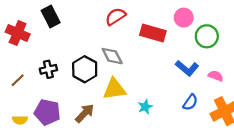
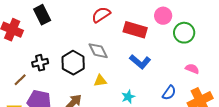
blue L-shape: (187, 68) -> (140, 62), moved
brown line: (18, 80) -> (20, 80), moved
yellow triangle: (114, 89) -> (100, 81), size x0.6

